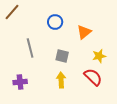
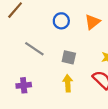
orange triangle: (84, 32) -> (92, 22), moved
gray line: (30, 48) -> (34, 49), turned -42

